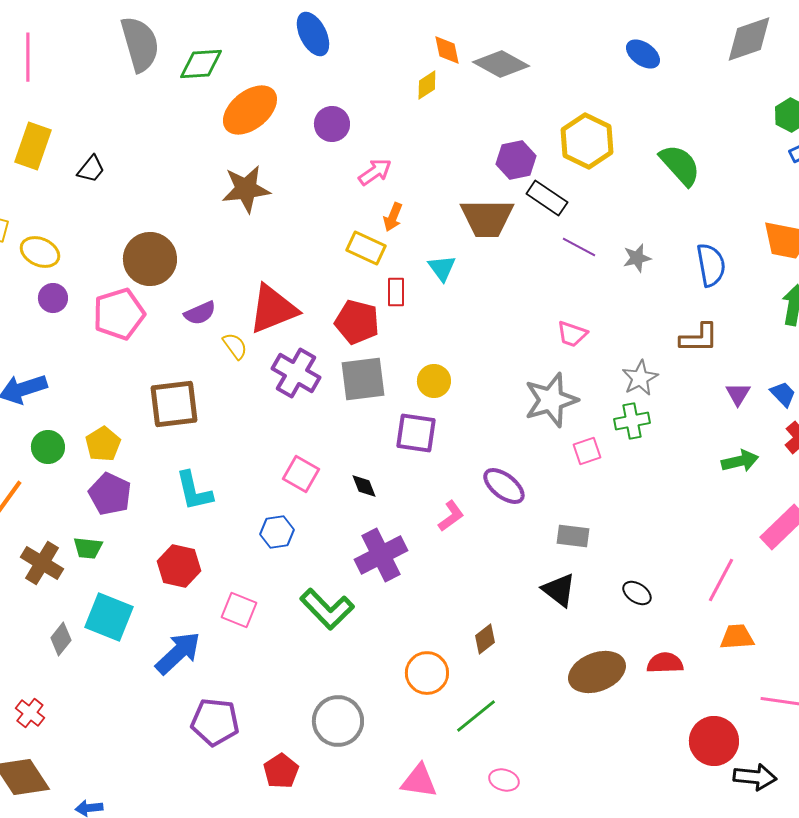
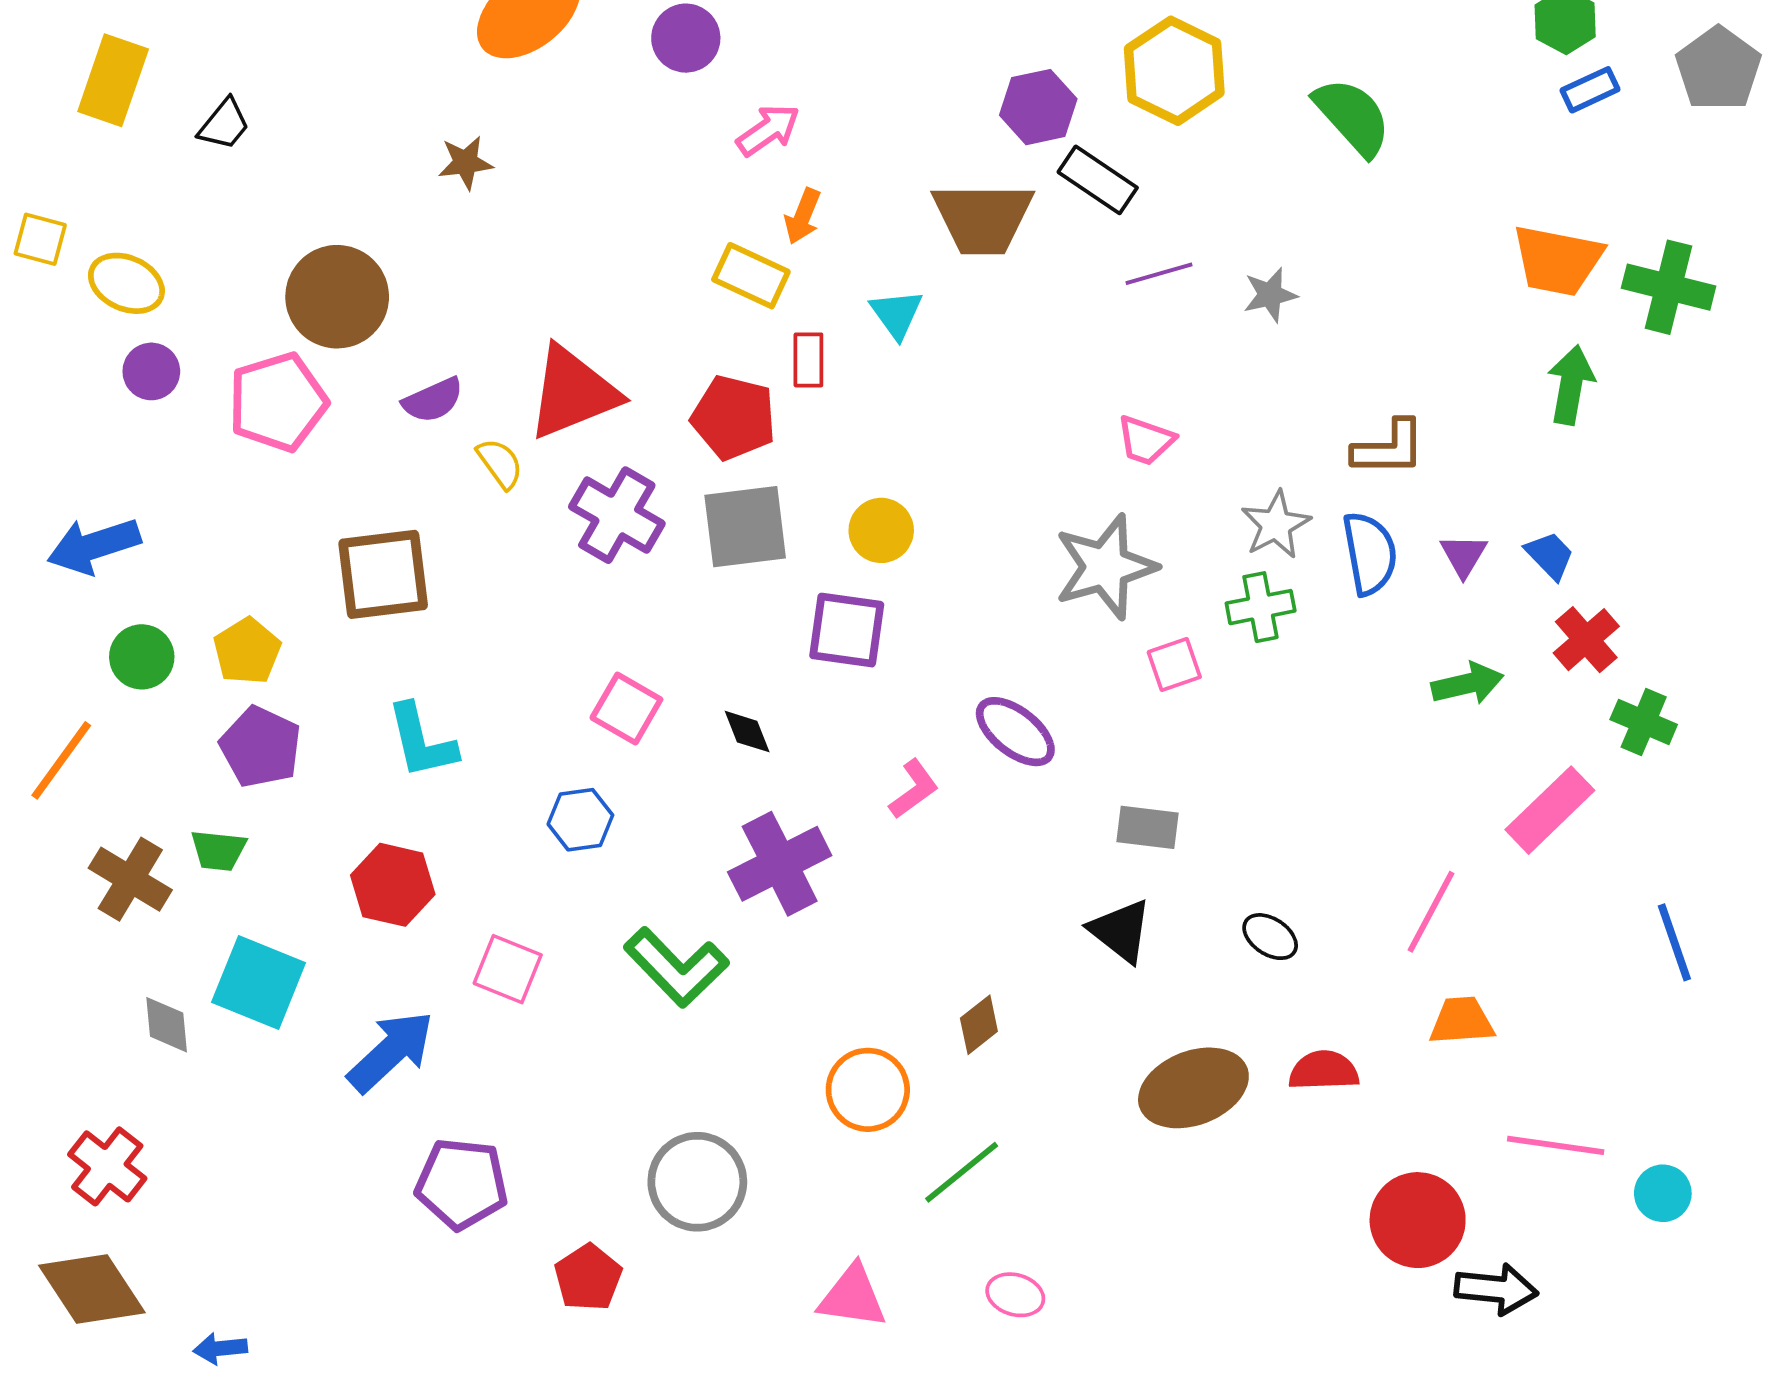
brown star: (246, 189) -> (466, 163), moved, size x0.6
purple line: (579, 247) -> (1159, 274), turned -44
blue semicircle: (711, 265) -> (1370, 553), moved
gray diamond: (61, 639) -> (167, 1025), turned -44
red cross: (30, 713) -> (107, 1166), size x1.4

